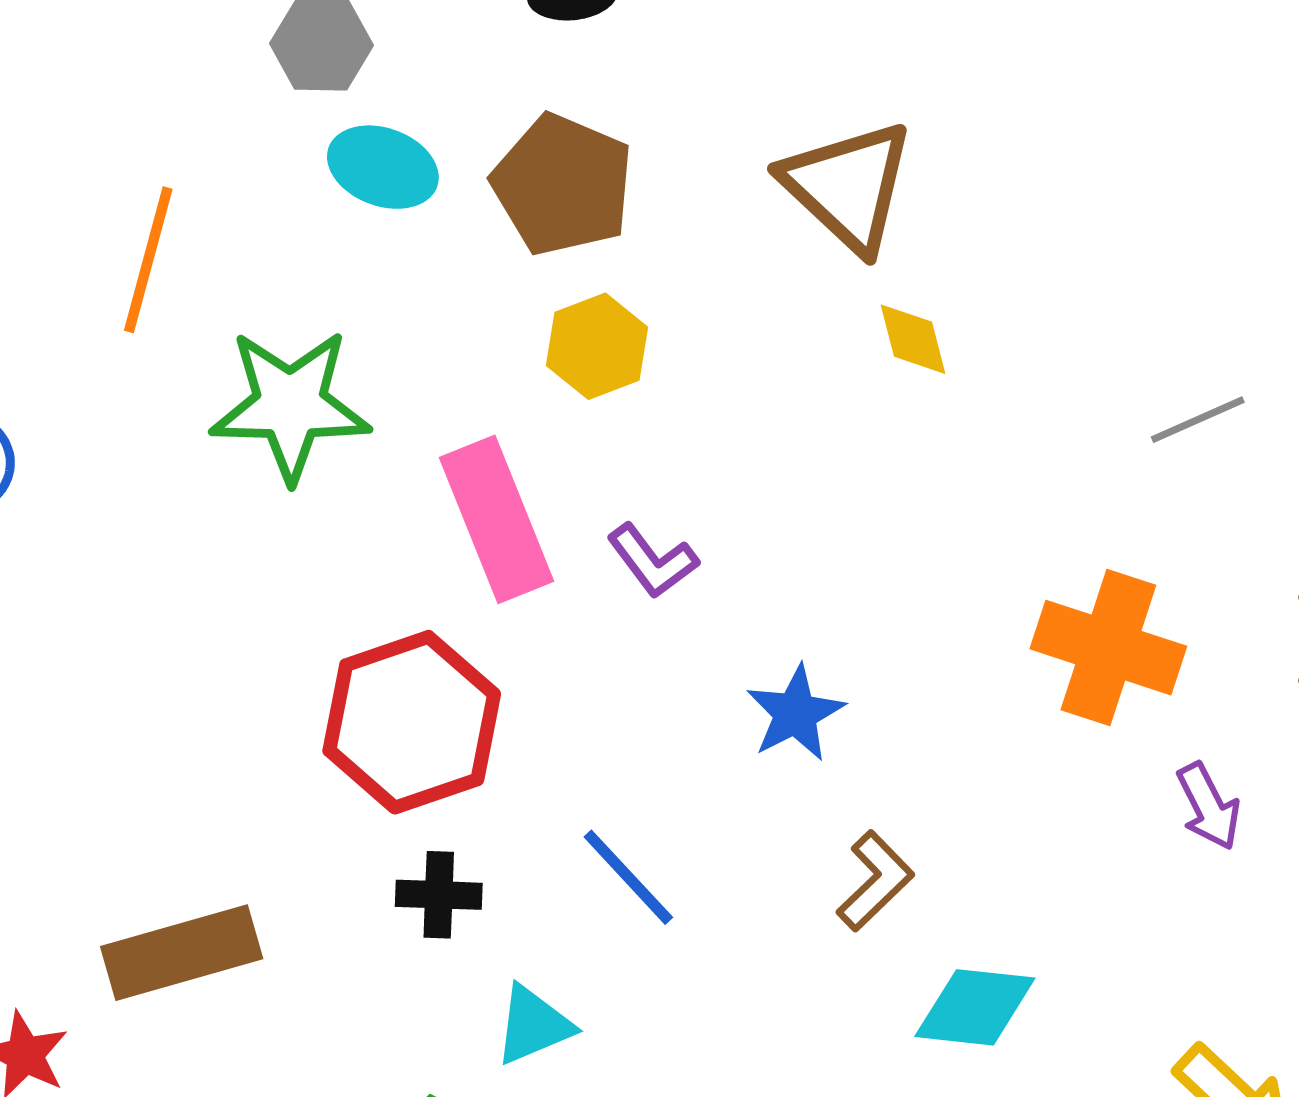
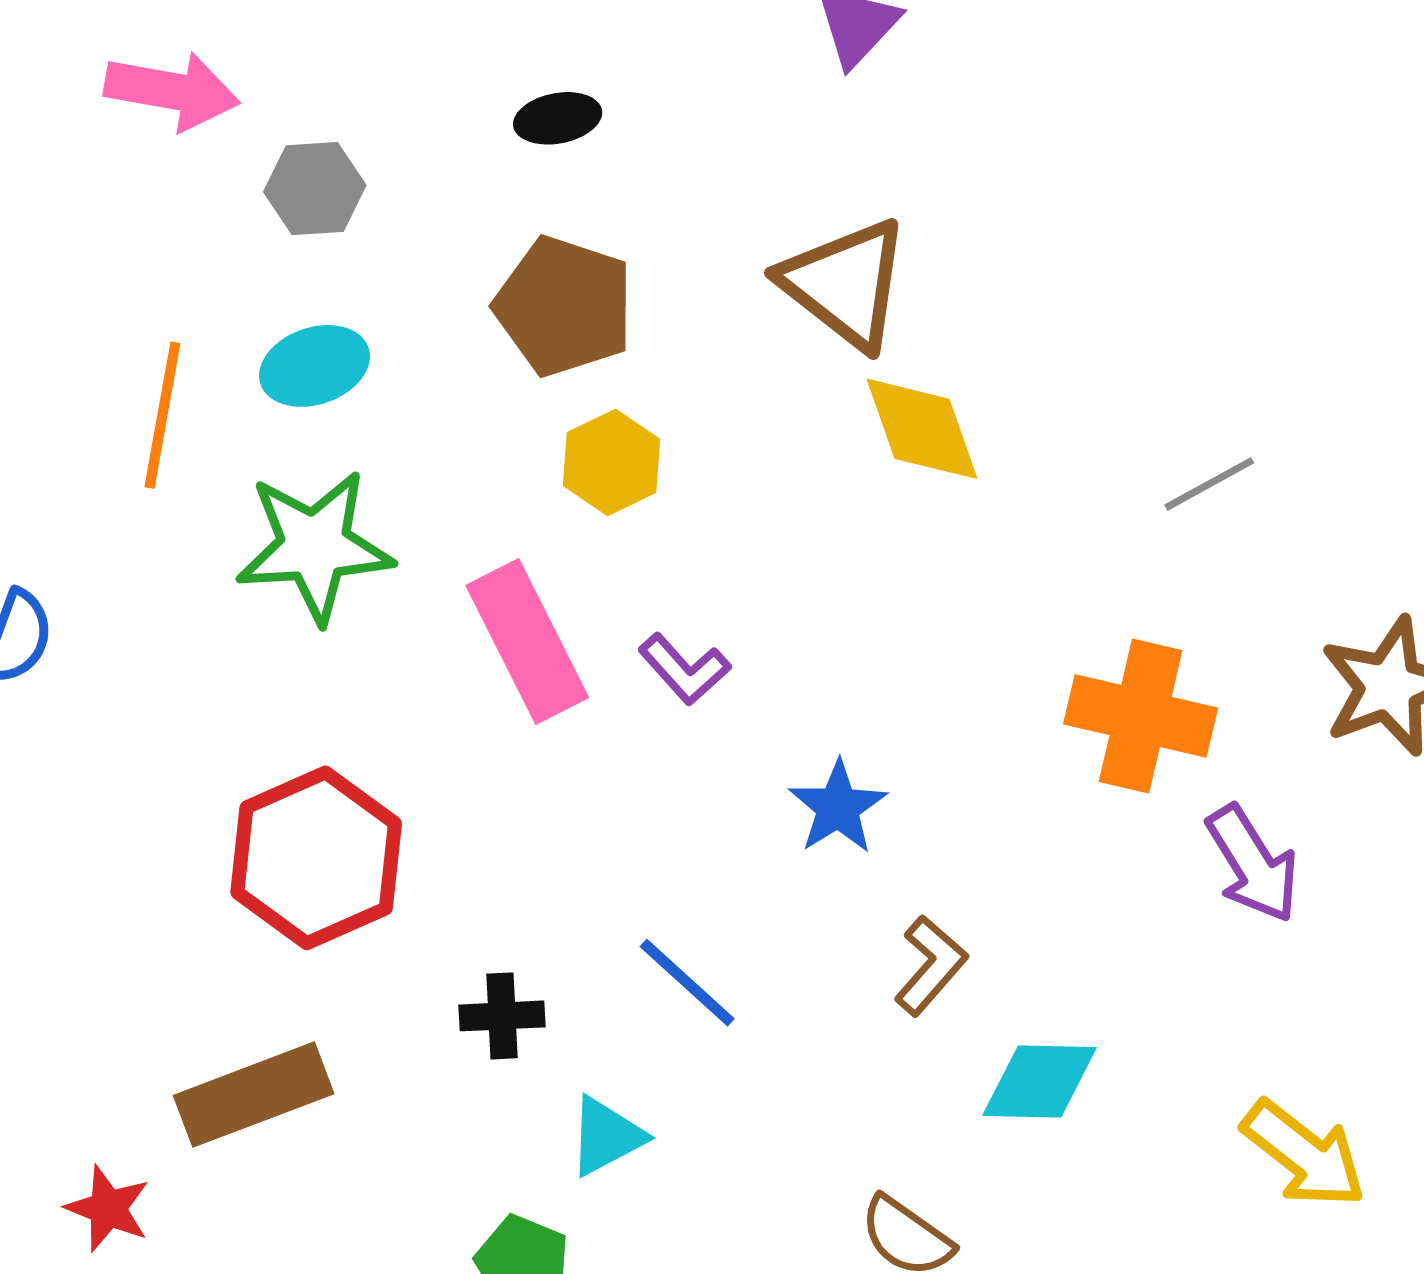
cyan ellipse: (383, 167) -> (315, 366), moved, turned -34
yellow diamond: (913, 339) -> (922, 429), size x1.6
red hexagon: (412, 722) -> (316, 858), moved
purple arrow: (1209, 806) -> (1253, 864), size x1.4

